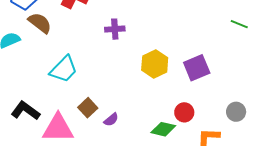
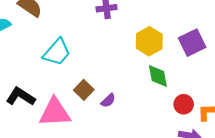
red circle: (184, 112) -> (184, 104), moved
green diamond: (163, 129) -> (158, 76), moved, turned 70

